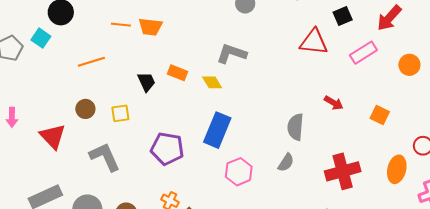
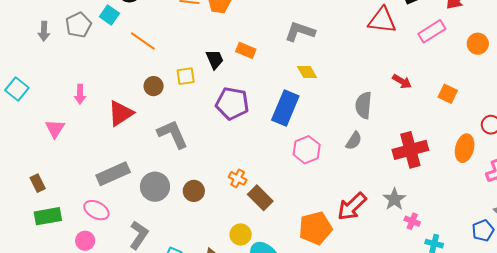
orange line: (91, 62) -> (143, 41), moved, turned 52
yellow diamond: (212, 82) -> (307, 72), moved
yellow square: (120, 113) -> (186, 76), moved
red triangle: (53, 136) -> (121, 113), turned 40
purple pentagon: (167, 149) -> (232, 103), moved

